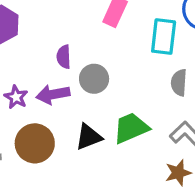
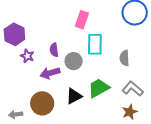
cyan rectangle: (164, 36) -> (95, 44), moved
purple star: (16, 97) -> (27, 56), moved

